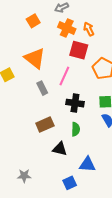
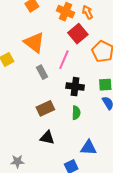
red square: (79, 50) -> (78, 34), turned 36
black triangle: (60, 149) -> (47, 138), moved
gray star: (24, 176) -> (17, 161), moved

